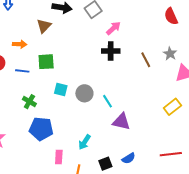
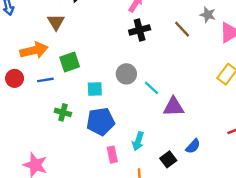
orange arrow: (20, 44) -> (34, 50), size x1.6
gray circle: (84, 93) -> (126, 74), moved
blue pentagon: (41, 129) -> (101, 122), moved
pink rectangle: (59, 157) -> (112, 155), moved

